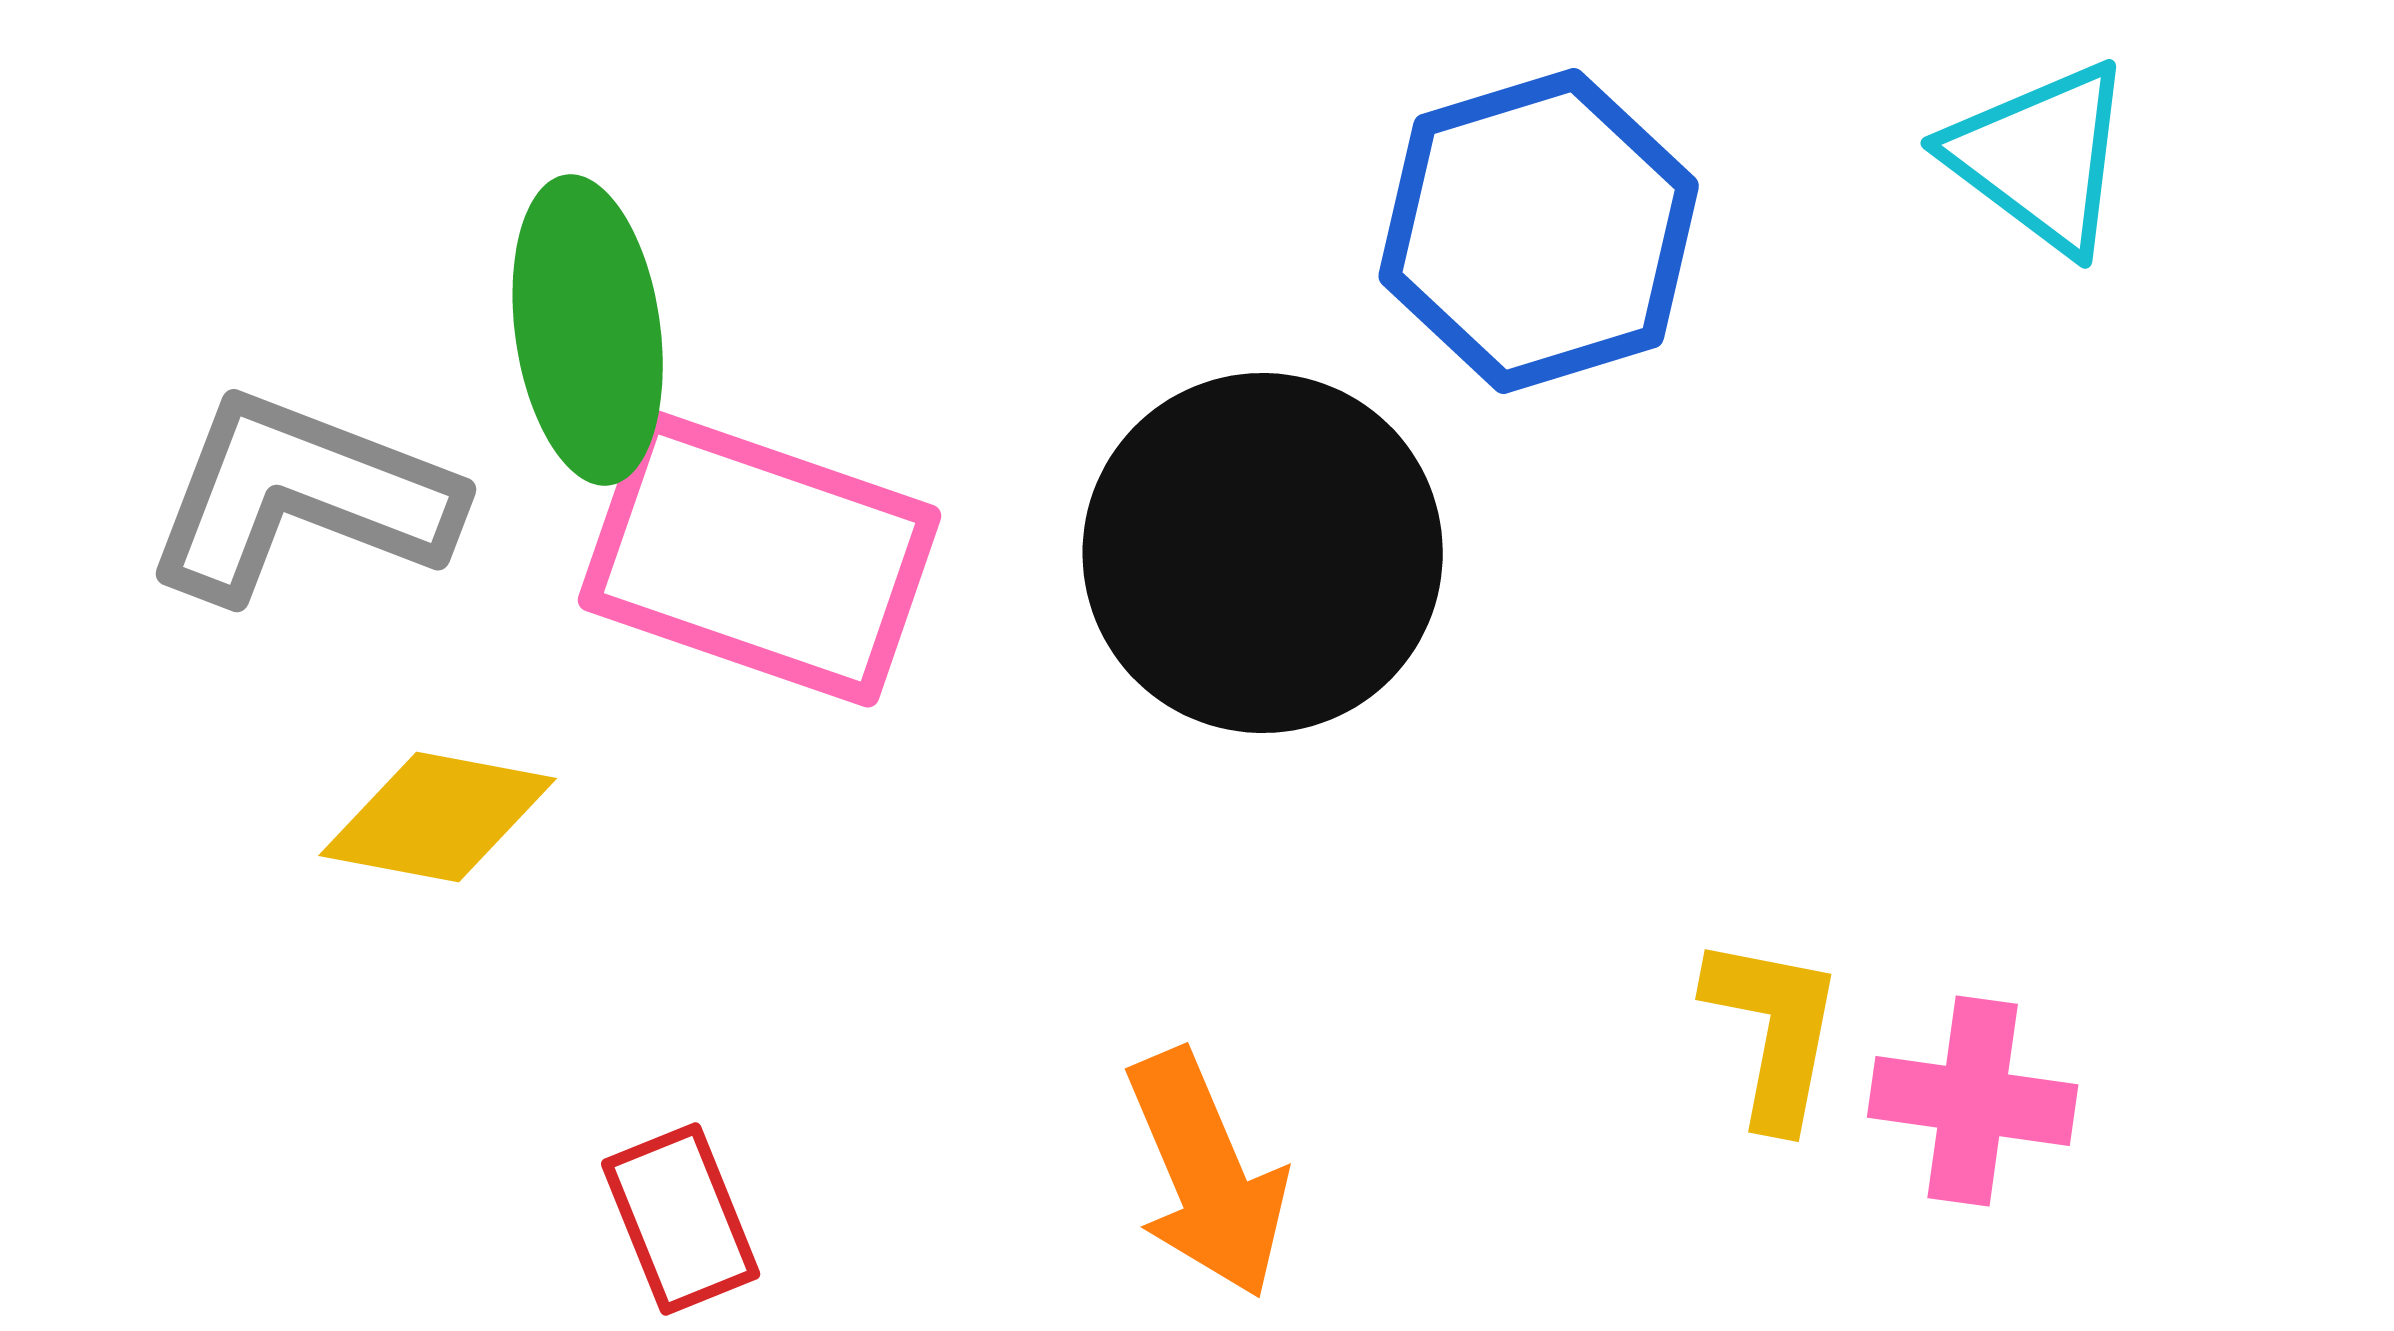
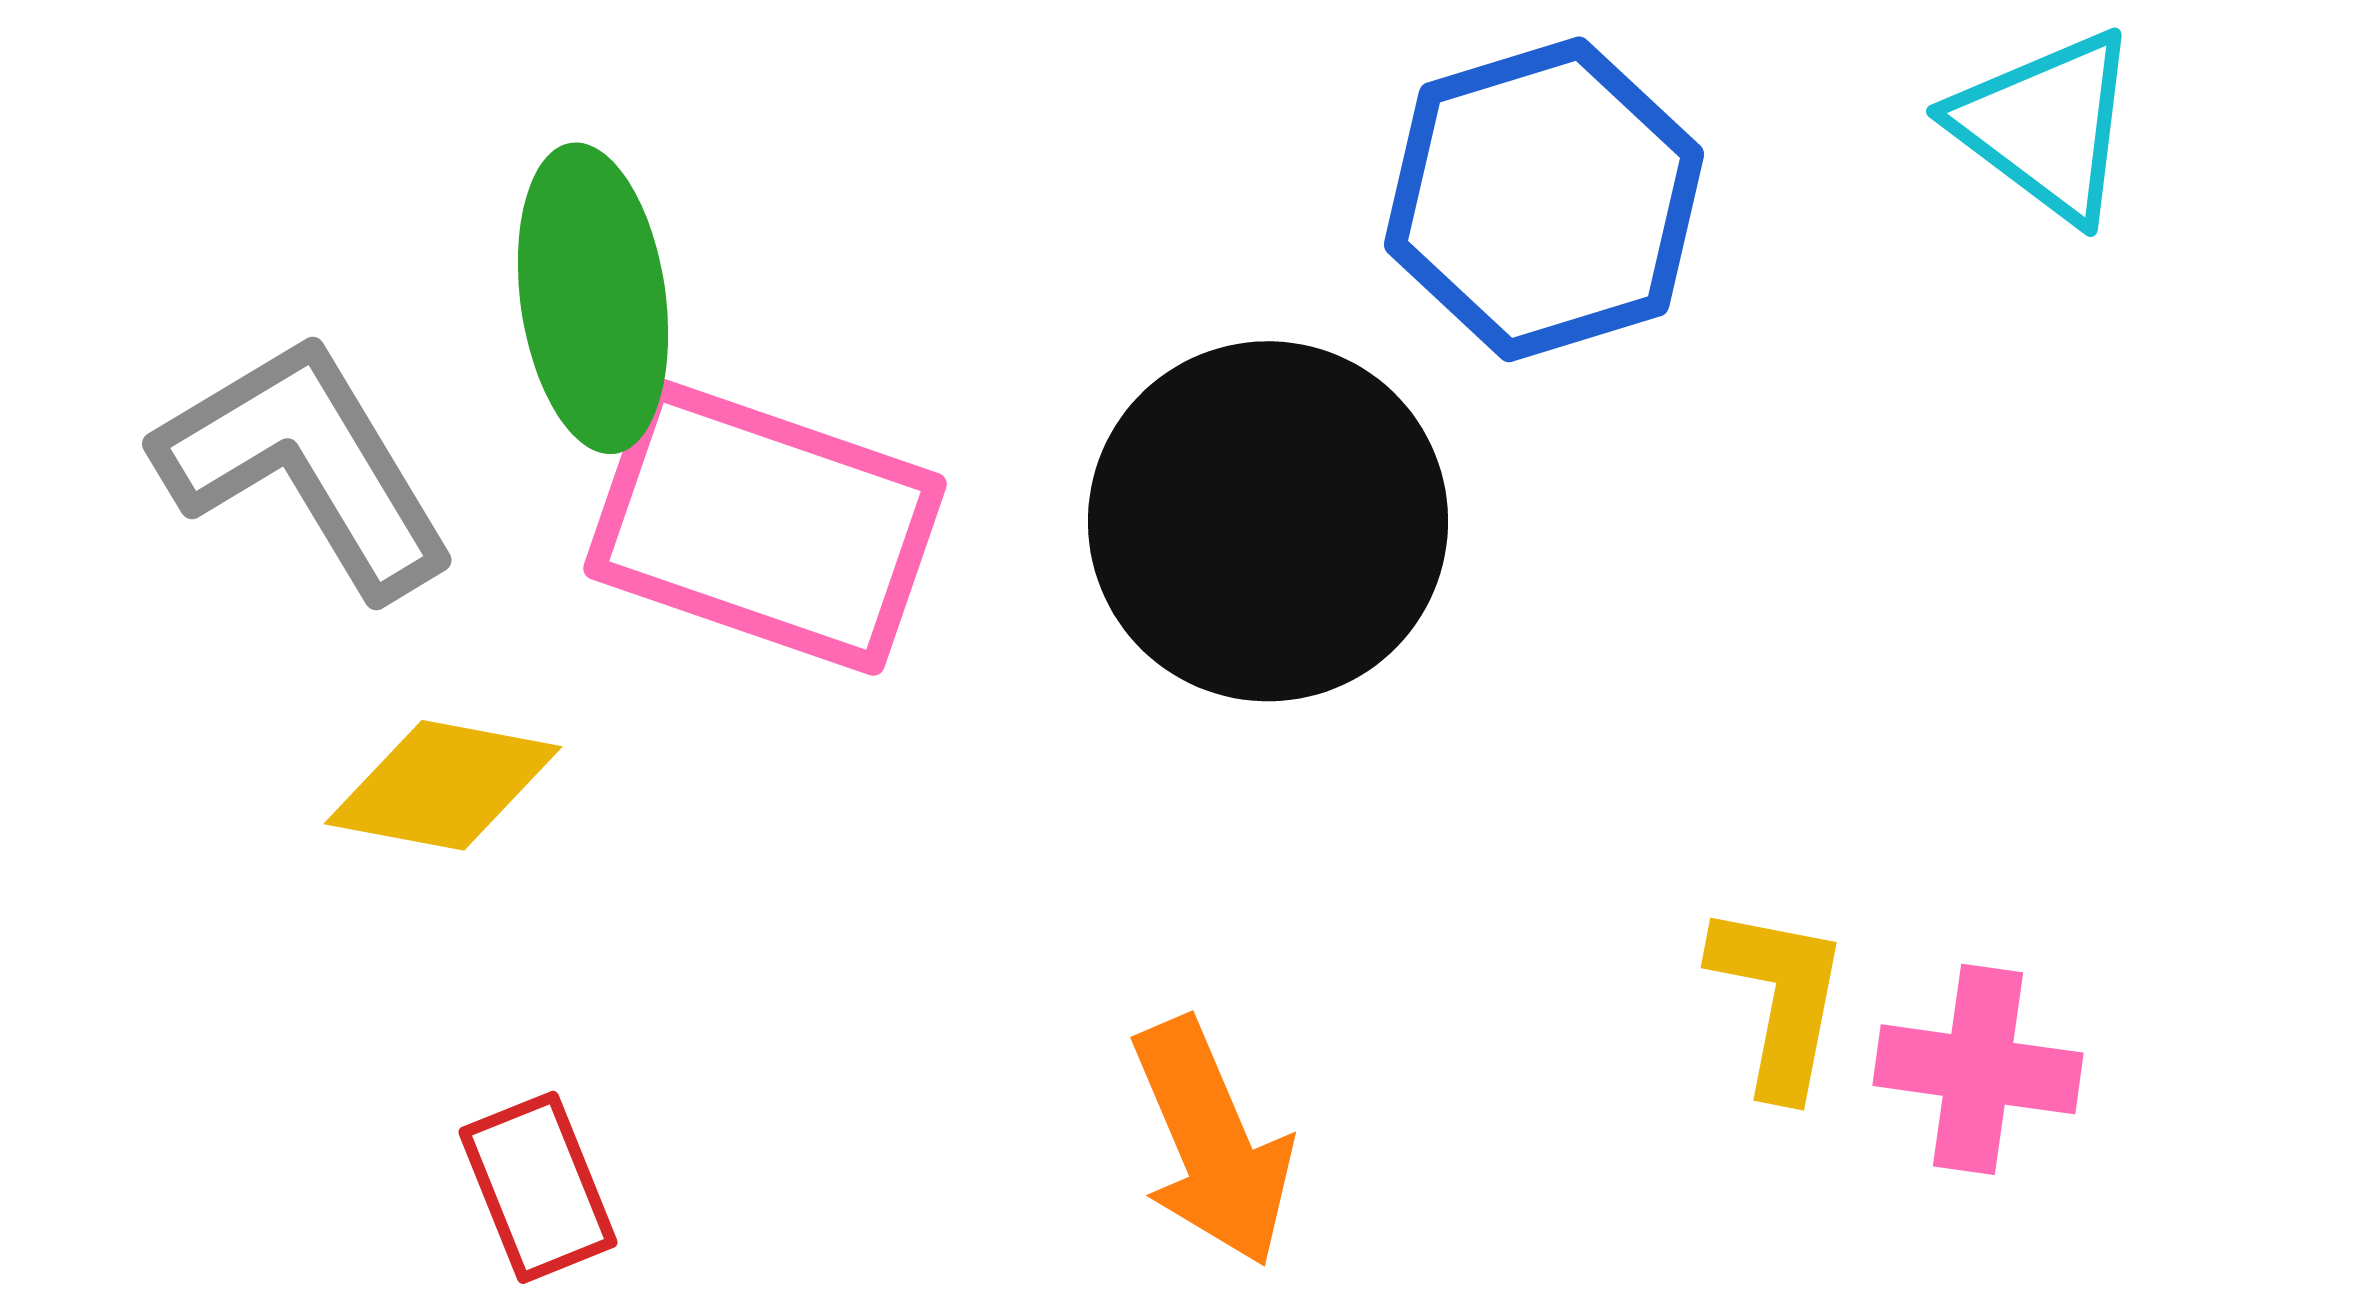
gray L-shape: (301, 497) -> (306, 465), turned 38
red rectangle: (681, 1219) -> (538, 1187), moved

